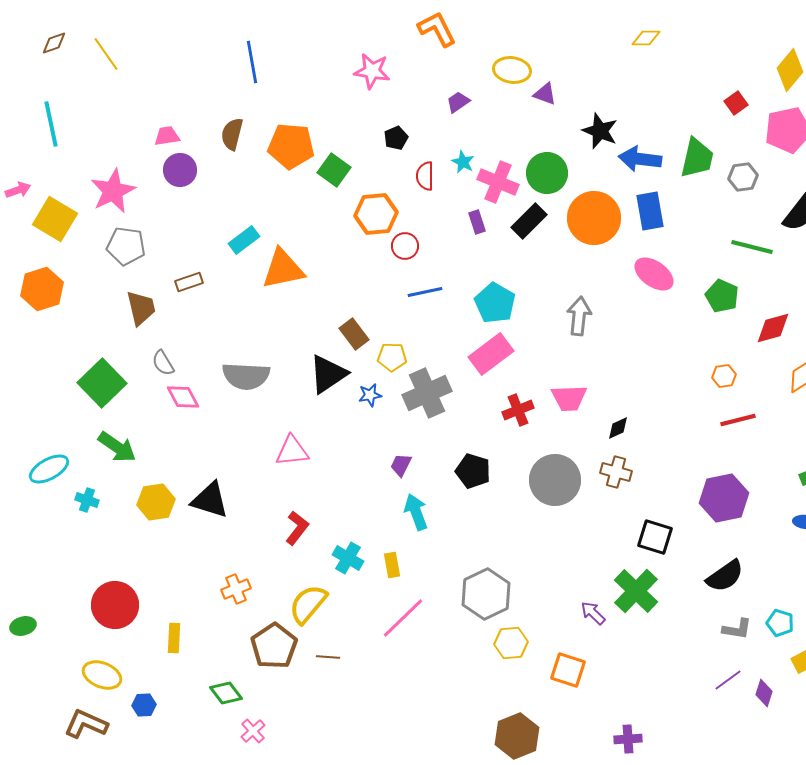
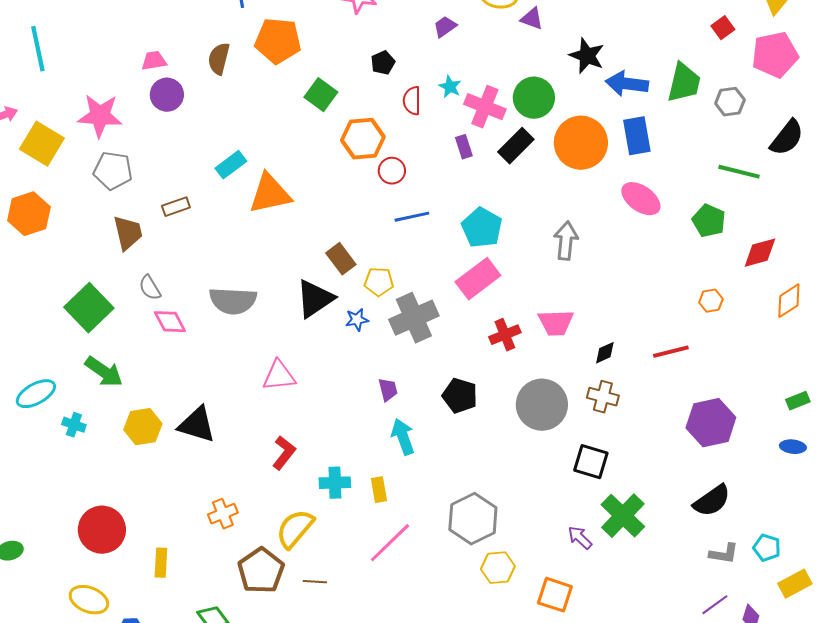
orange pentagon: (291, 146) -> (278, 41), moved
pink star: (113, 191) -> (100, 116), turned 30
red line: (738, 420) -> (671, 352), moved
purple trapezoid: (401, 465) -> (388, 390), turned 140
black square: (655, 537) -> (591, 462), moved
cyan cross: (348, 558) -> (335, 483), turned -32

